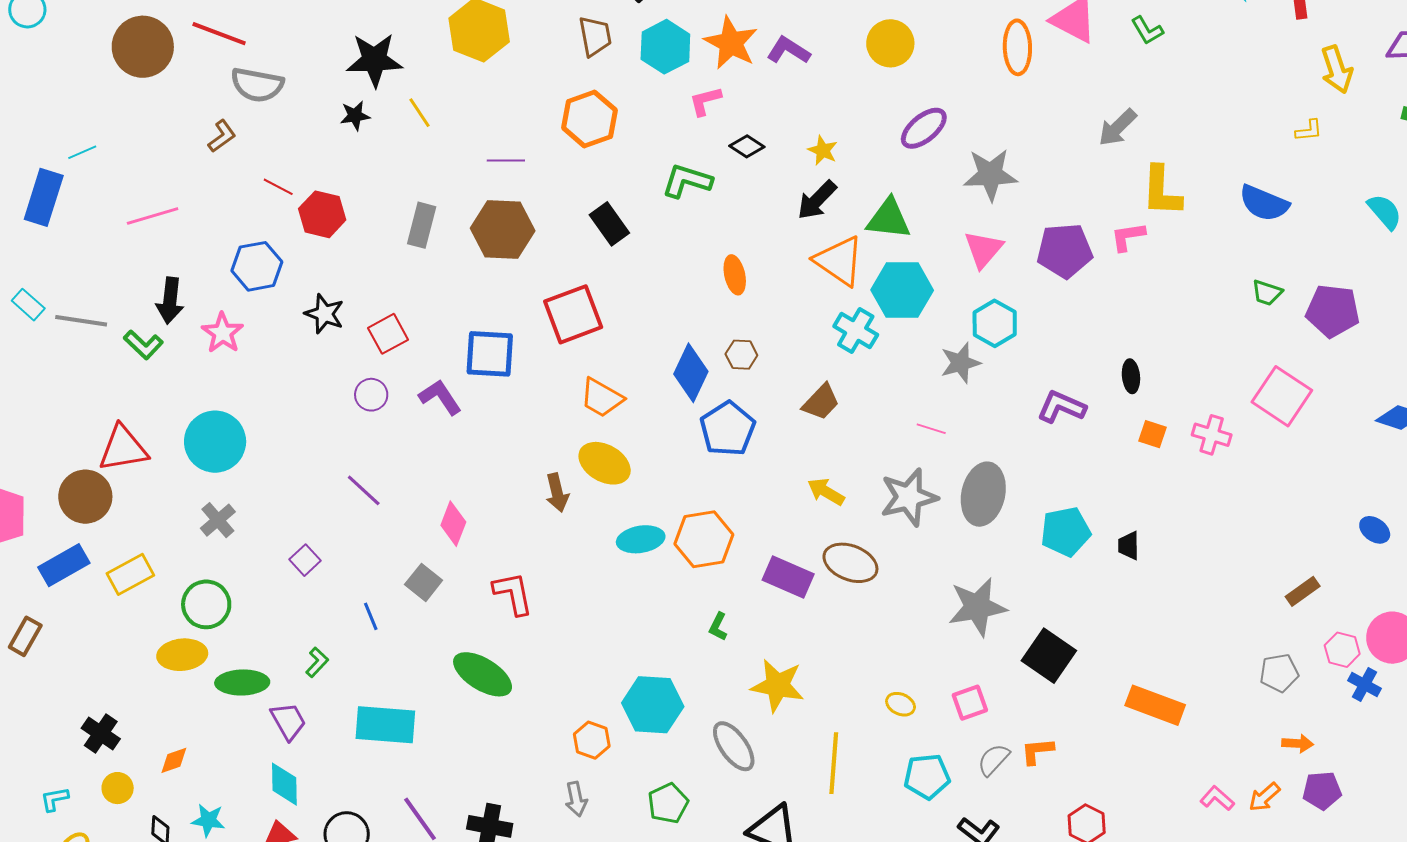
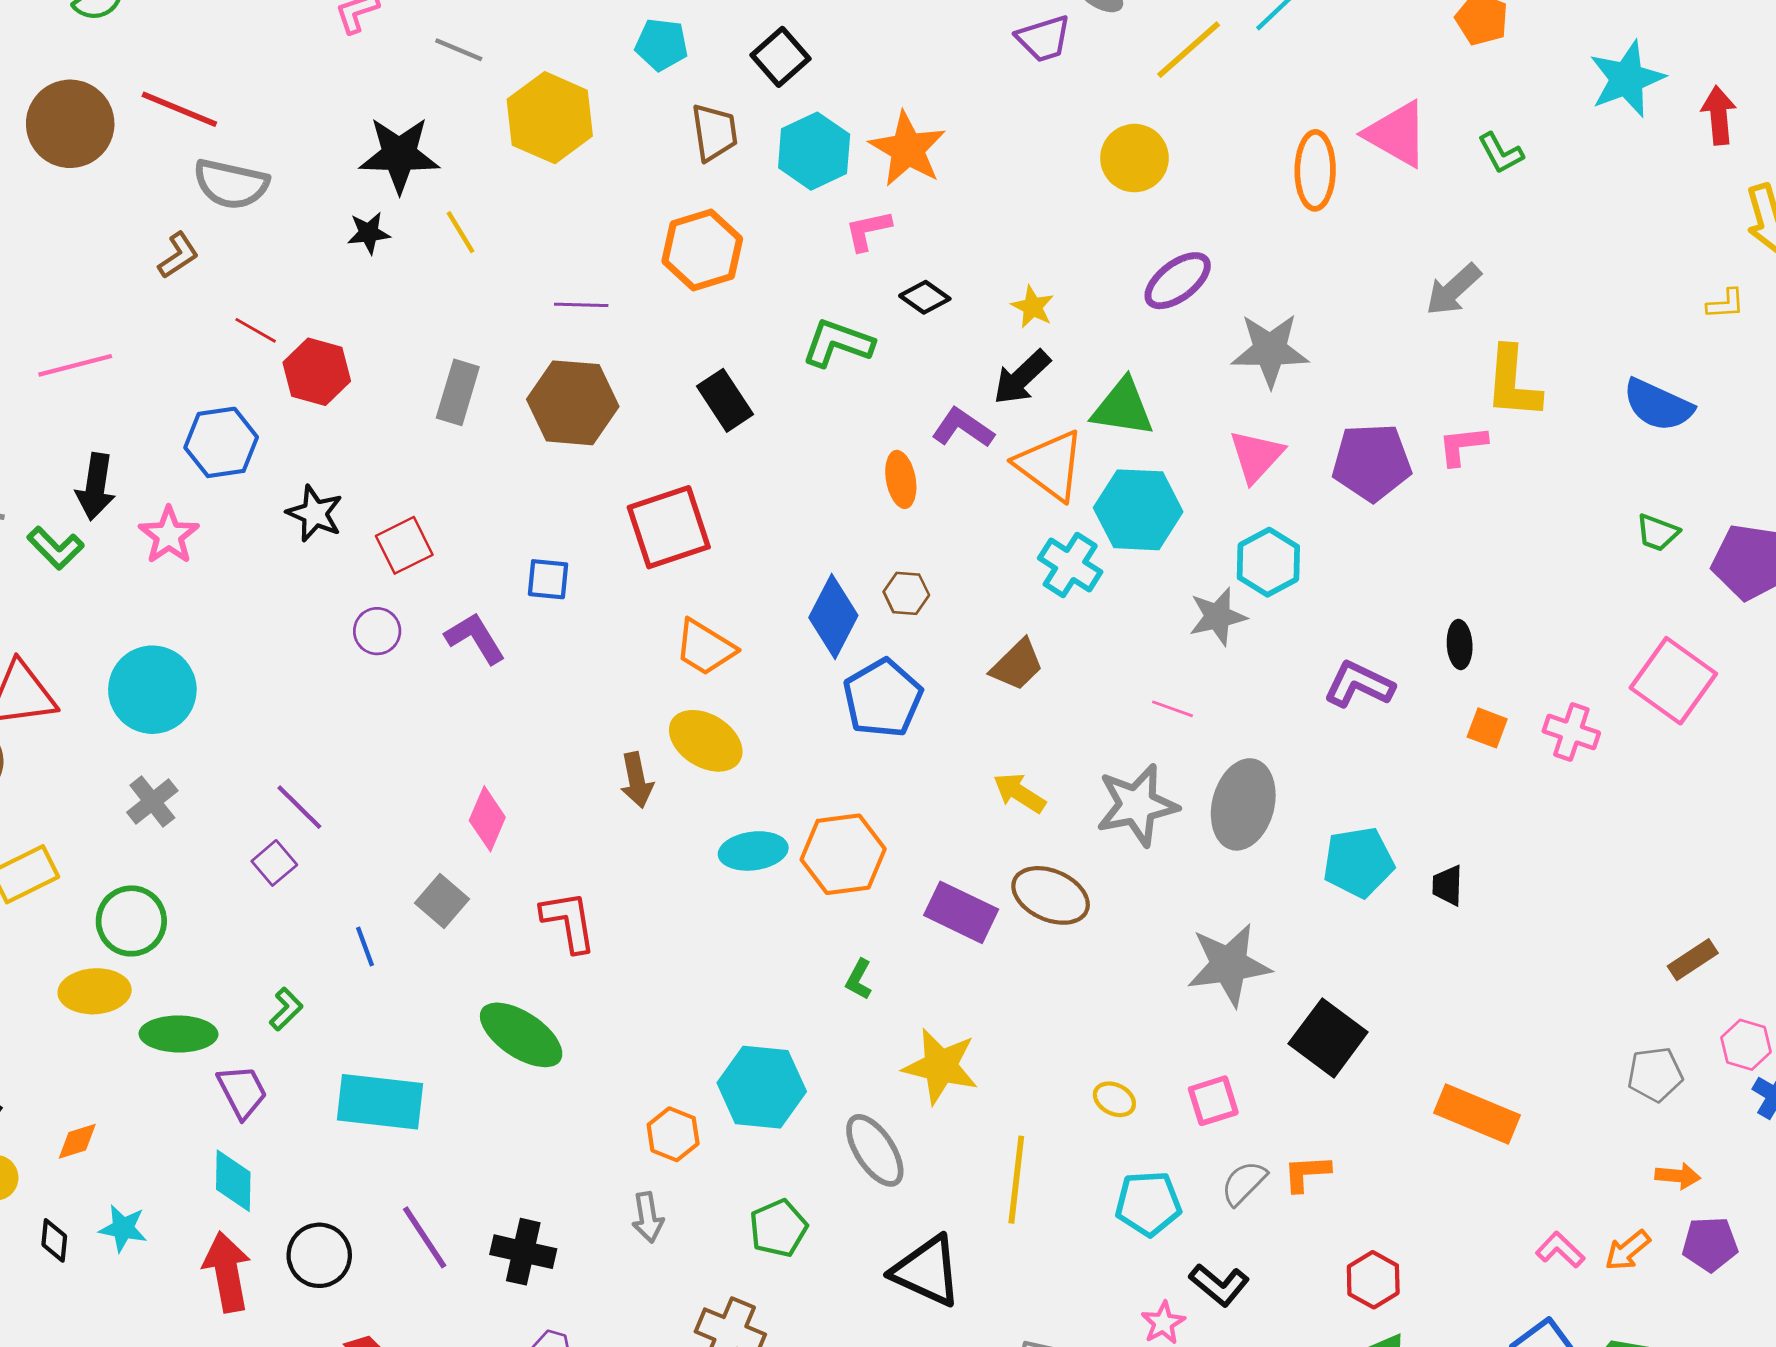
purple L-shape: (788, 50) -> (963, 428), moved
blue square: (490, 354) -> (548, 579), size x0.6
purple line: (364, 490) -> (299, 807), moved

